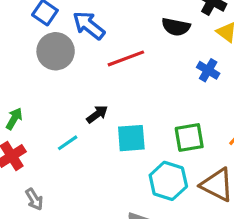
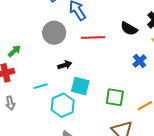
gray circle: (56, 51) -> (54, 33), moved
cyan line: (68, 143) -> (41, 86), moved
cyan hexagon: (168, 181) -> (63, 105), moved

